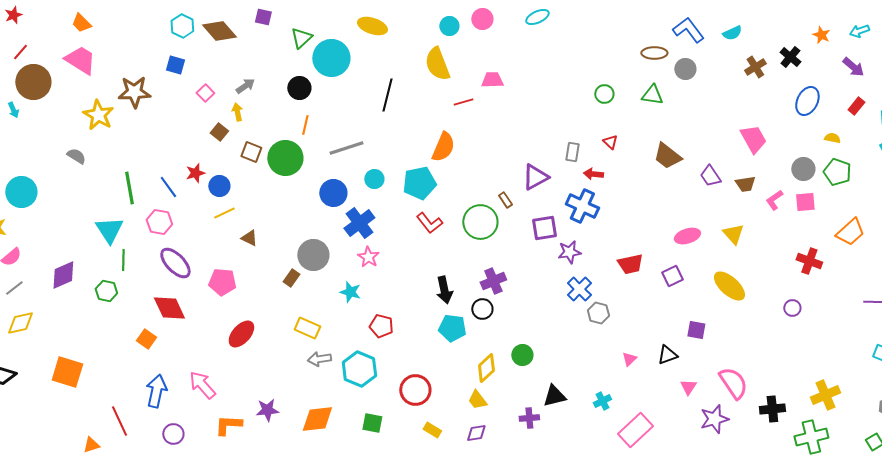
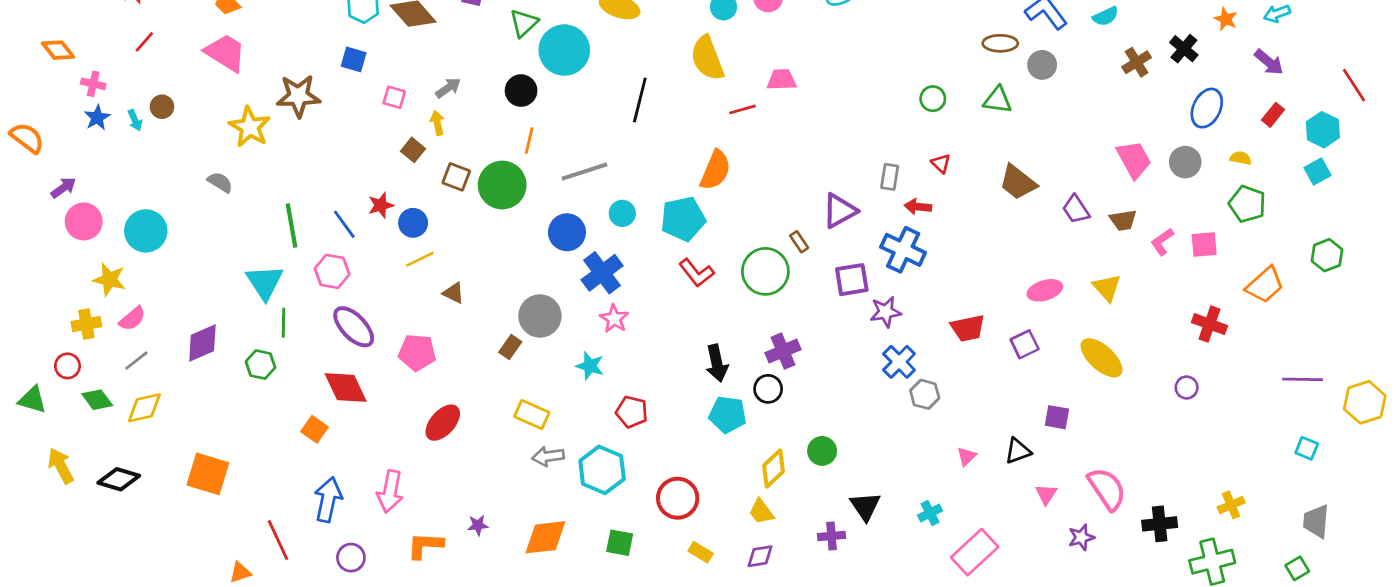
brown circle: (33, 82) -> (162, 107), moved, size x0.5
pink square: (205, 93) -> (394, 97), turned -30
gray circle: (803, 169) -> (1185, 162), moved
pink arrow: (202, 385) -> (390, 491), turned -128
yellow cross: (825, 395) -> (1231, 505), size x0.7
black triangle: (554, 396) -> (865, 506), turned -50
purple star: (267, 410) -> (478, 525), size x0.7
purple star: (714, 419) -> (1081, 537), size x0.7

